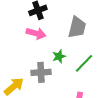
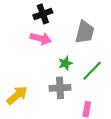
gray cross: (41, 72) -> (60, 88), moved

